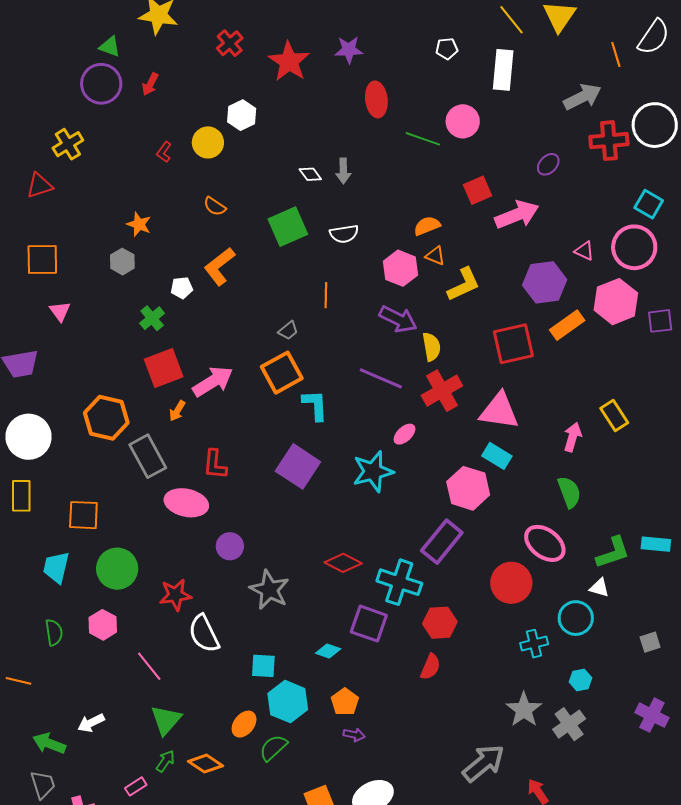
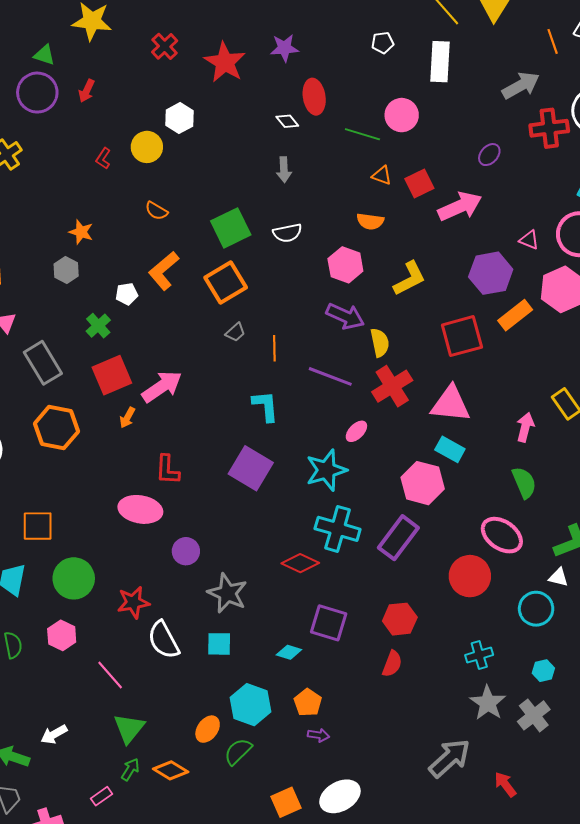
white diamond: (310, 174) -> (287, 121), moved
orange semicircle: (427, 226) -> (370, 221), turned -148
orange triangle: (435, 256) -> (382, 175), moved
orange line: (326, 295) -> (274, 348), moved
orange square: (282, 373) -> (226, 282), moved
gray rectangle: (148, 456) -> (43, 363), moved
cyan cross: (399, 582) -> (338, 529), moved
cyan cross: (534, 644) -> (479, 655), moved
cyan square: (263, 666) -> (219, 644), moved

